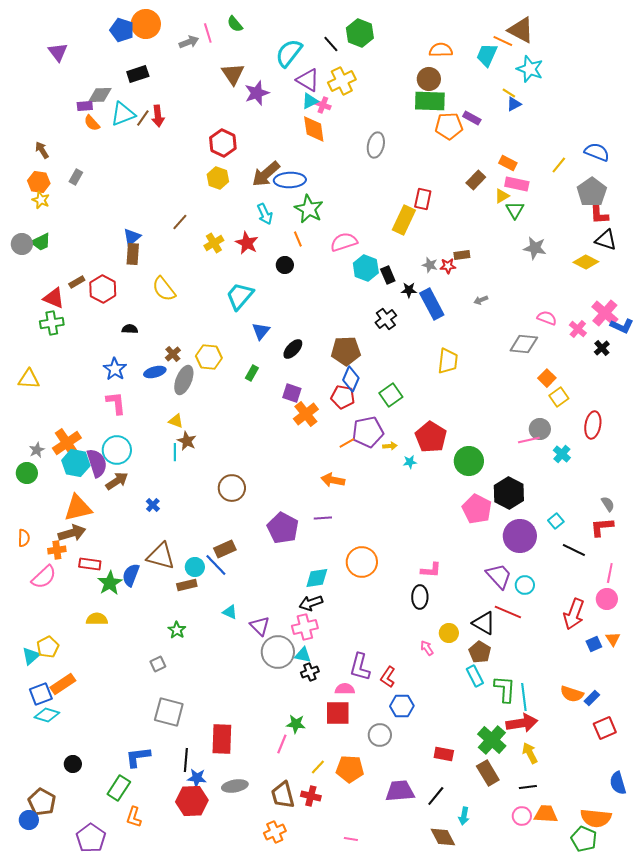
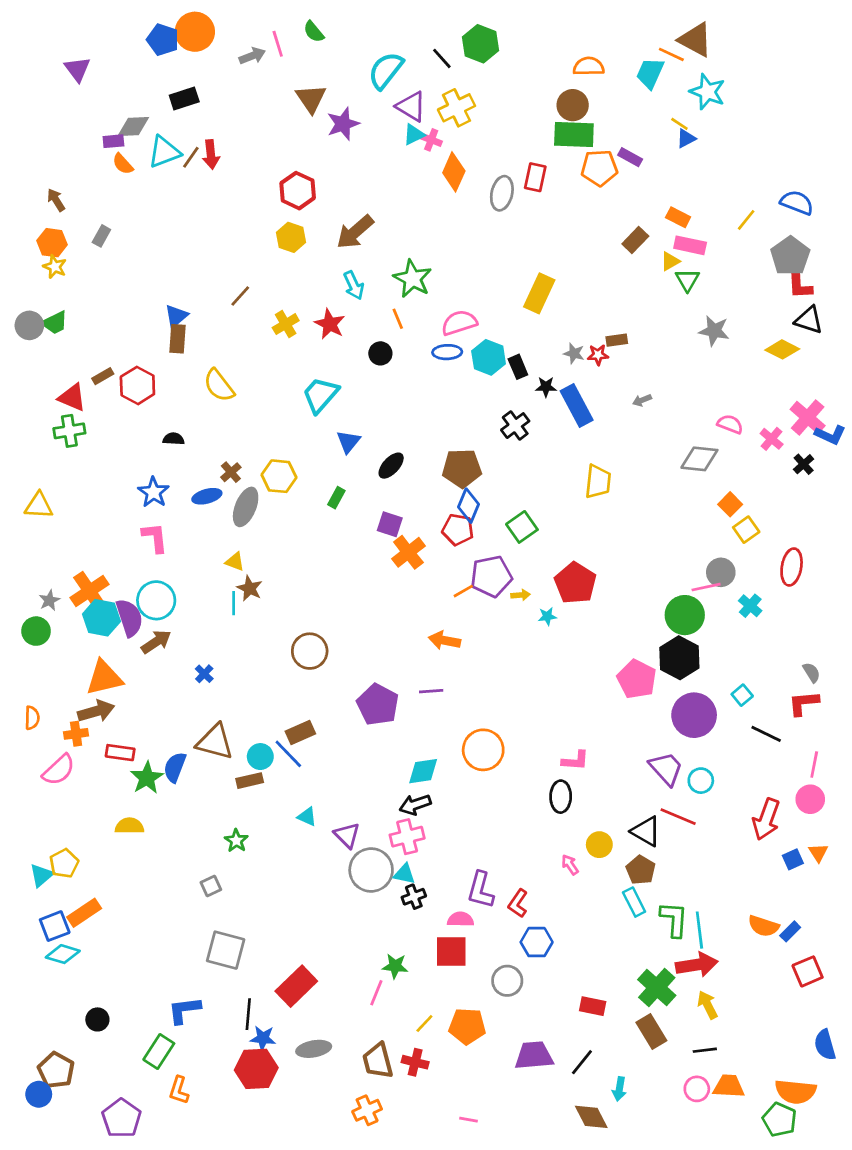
orange diamond: (314, 129) -> (454, 172), moved, turned 32
blue ellipse: (290, 180) -> (447, 352), moved, size x0.7
red rectangle: (423, 199) -> (535, 177), moved
green circle: (469, 461) -> (685, 615), moved
red rectangle: (222, 739) -> (296, 986), turned 44

